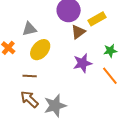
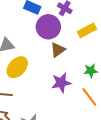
yellow rectangle: (97, 19) -> (87, 30), moved

